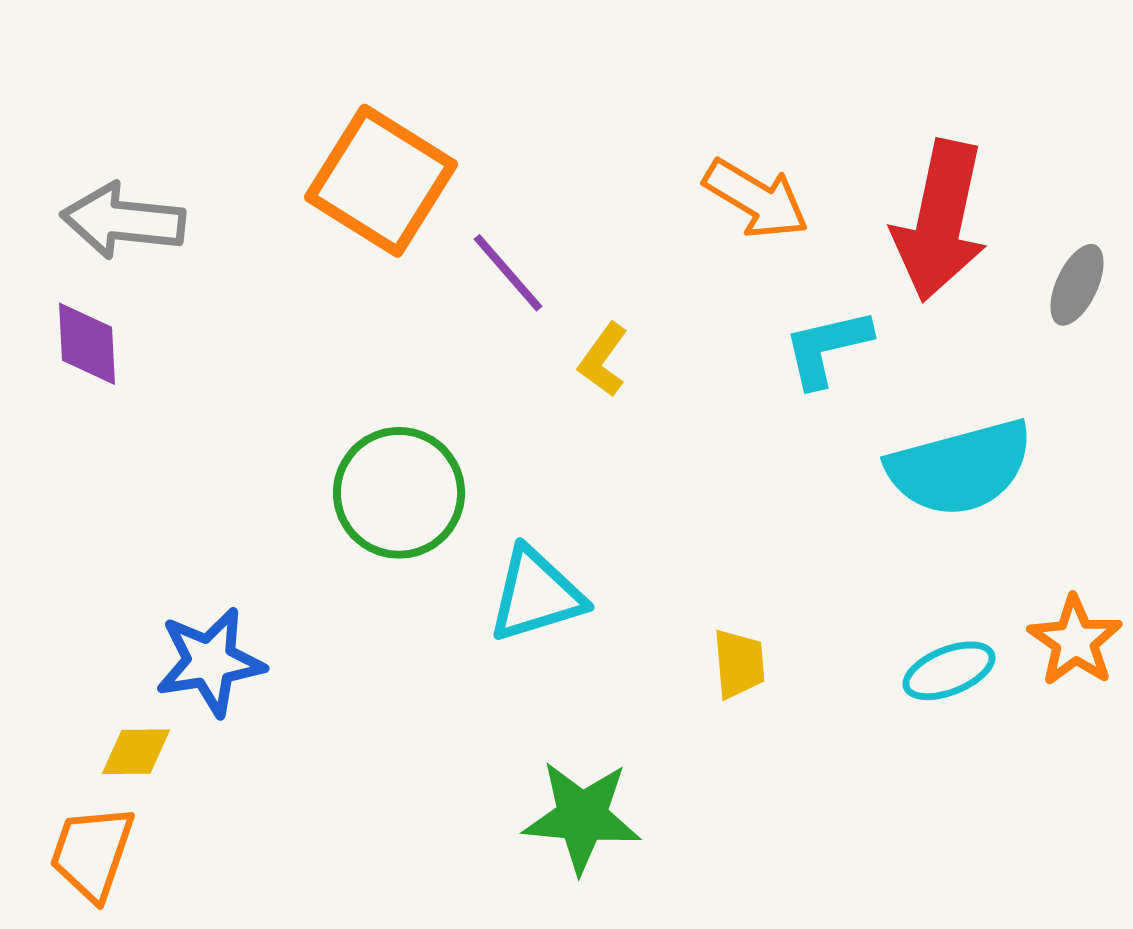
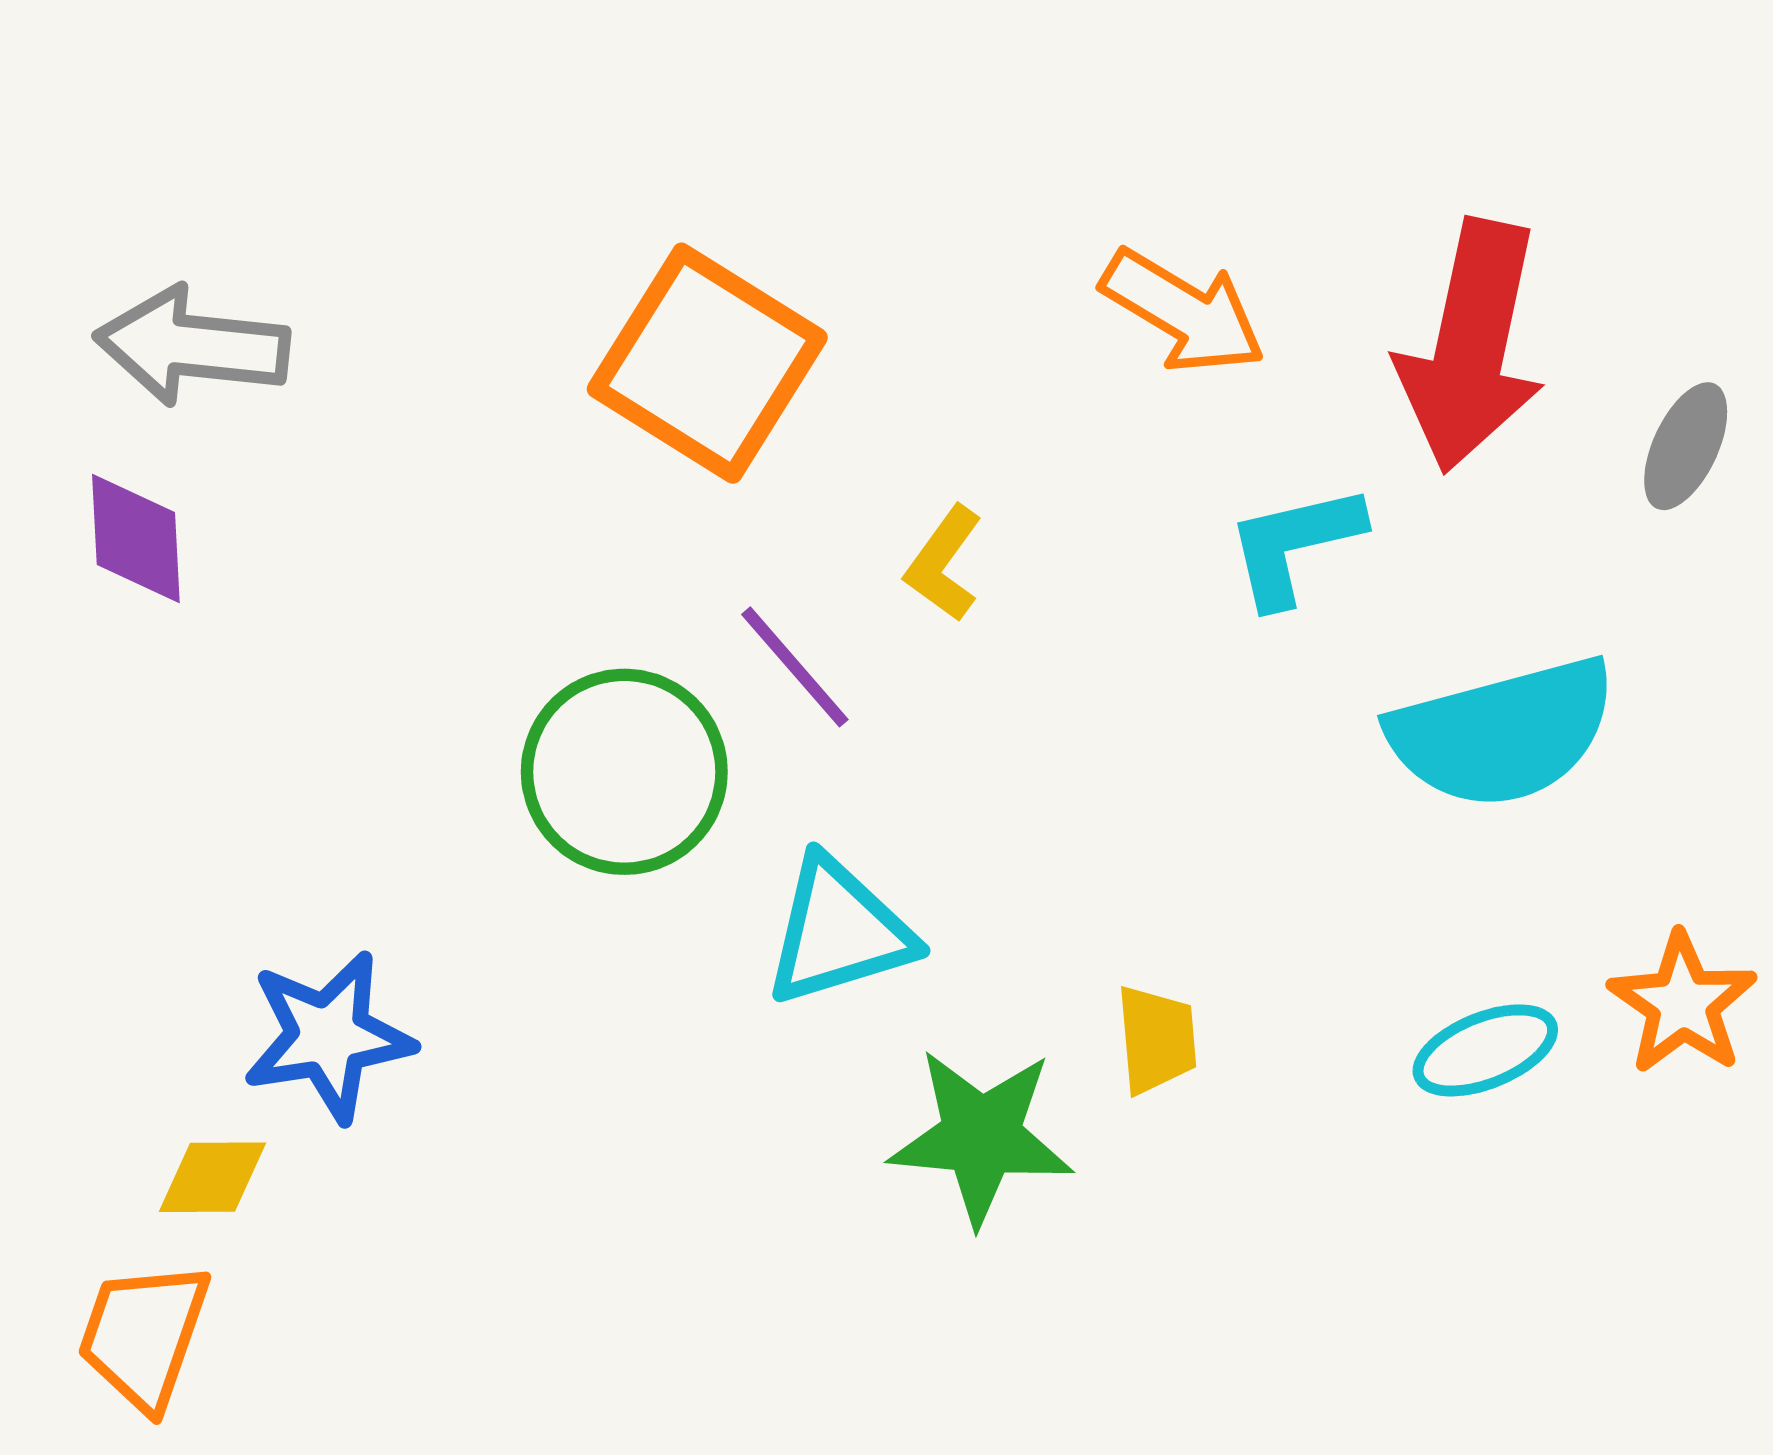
orange square: (381, 181) -> (707, 363), moved
purple line: (508, 273) -> (795, 667), moved
green star: (582, 817) -> (981, 1137), moved

